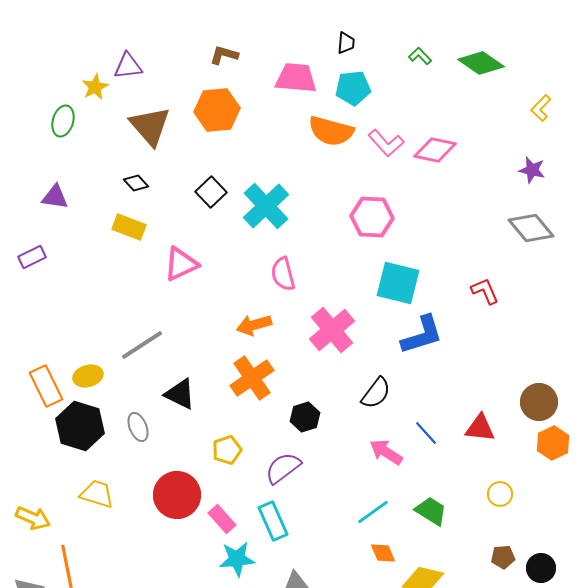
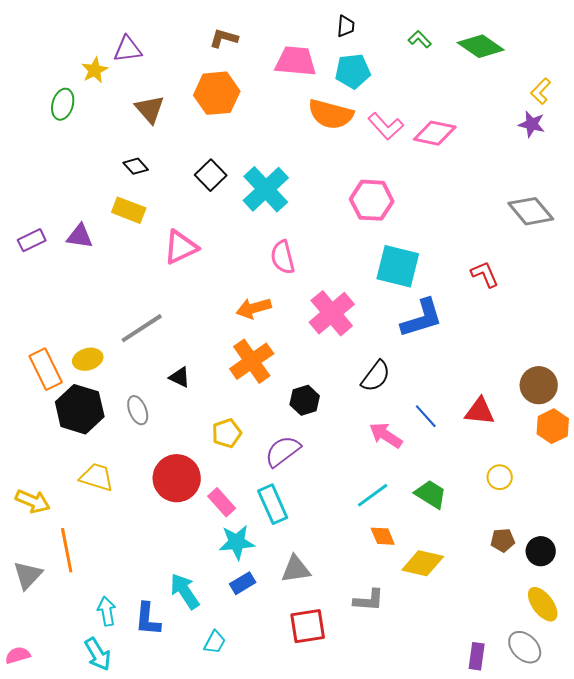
brown triangle: (150, 126) -> (150, 109), size x0.7
purple star: (532, 170) -> (532, 124), moved
purple triangle: (55, 197) -> (80, 236), moved
black triangle: (180, 394) -> (180, 377), size x0.7

